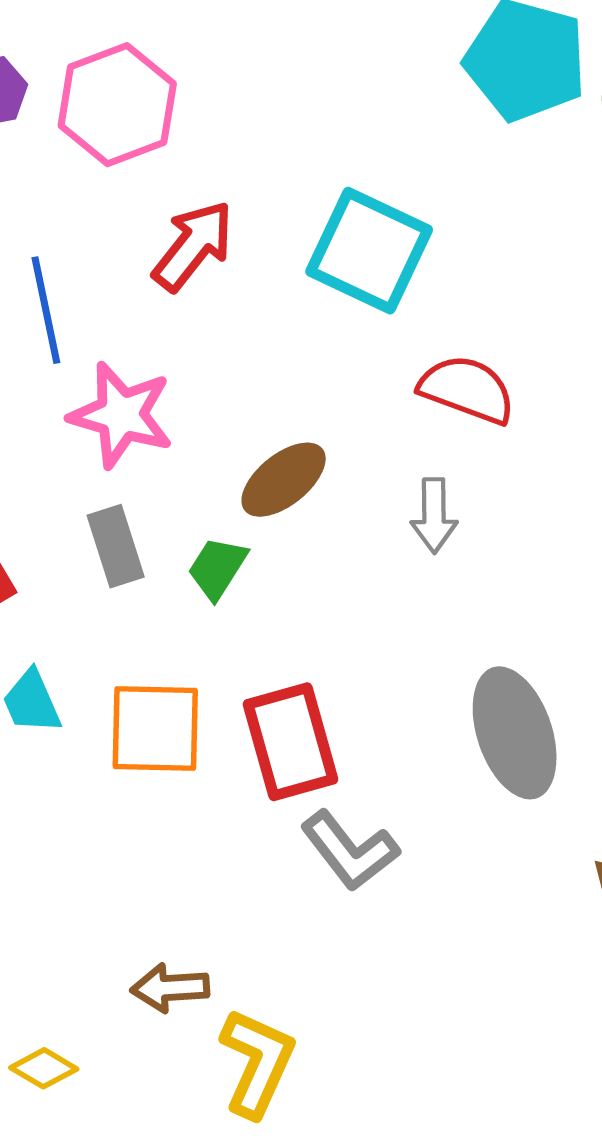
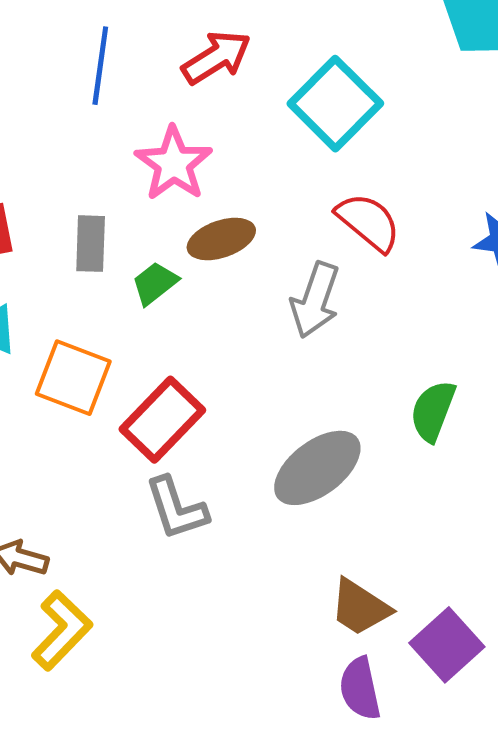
pink star: (121, 415) -> (174, 164), moved
gray arrow: (434, 516) -> (315, 300), size x1.4
gray ellipse: (515, 733) -> (317, 468), turned 52
red rectangle: (291, 742) -> (162, 420), turned 40

